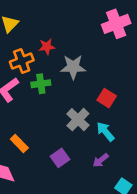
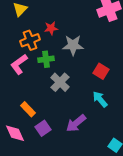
gray cross: (78, 120) -> (60, 82), moved
purple square: (60, 158) -> (43, 128), moved
purple arrow: (101, 160) -> (76, 123), moved, size x1.5

